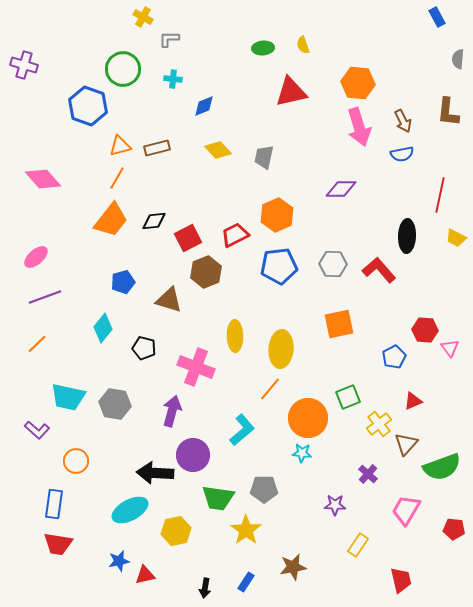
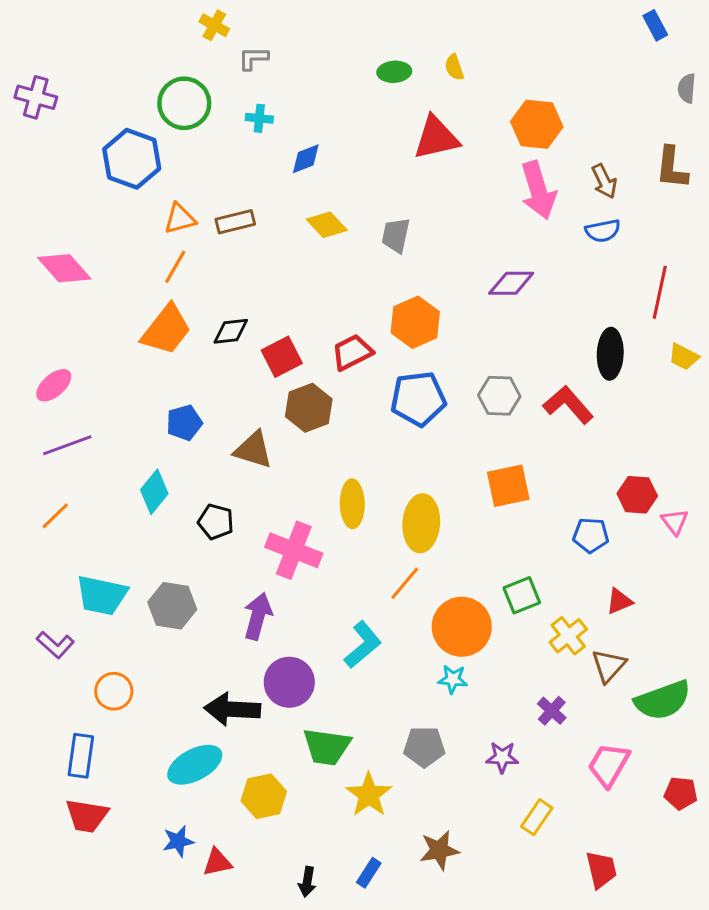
blue pentagon: (394, 357) -> (591, 535), turned 30
gray pentagon: (264, 489) -> (424, 747), moved

